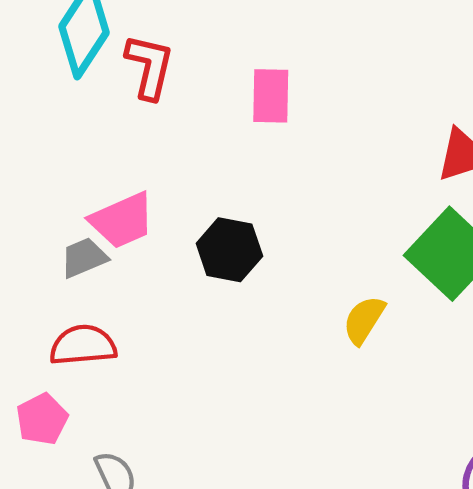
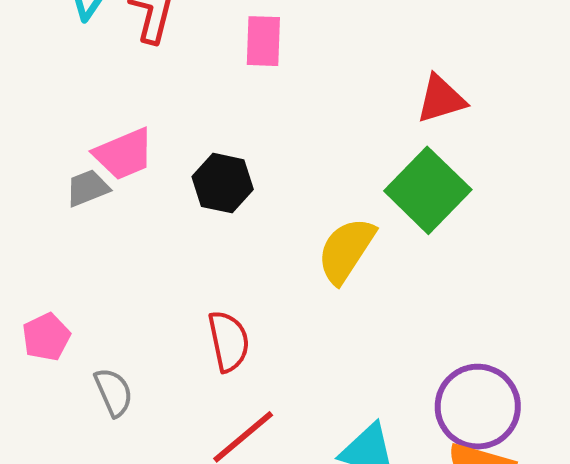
yellow semicircle: (364, 320) -> (346, 250), size x1.5
red semicircle: (83, 345) -> (229, 341), moved, turned 82

